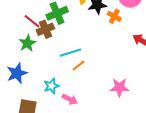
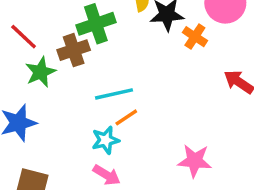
red line: (32, 21) -> (24, 37), moved
cyan star: (51, 86) -> (105, 140), moved

